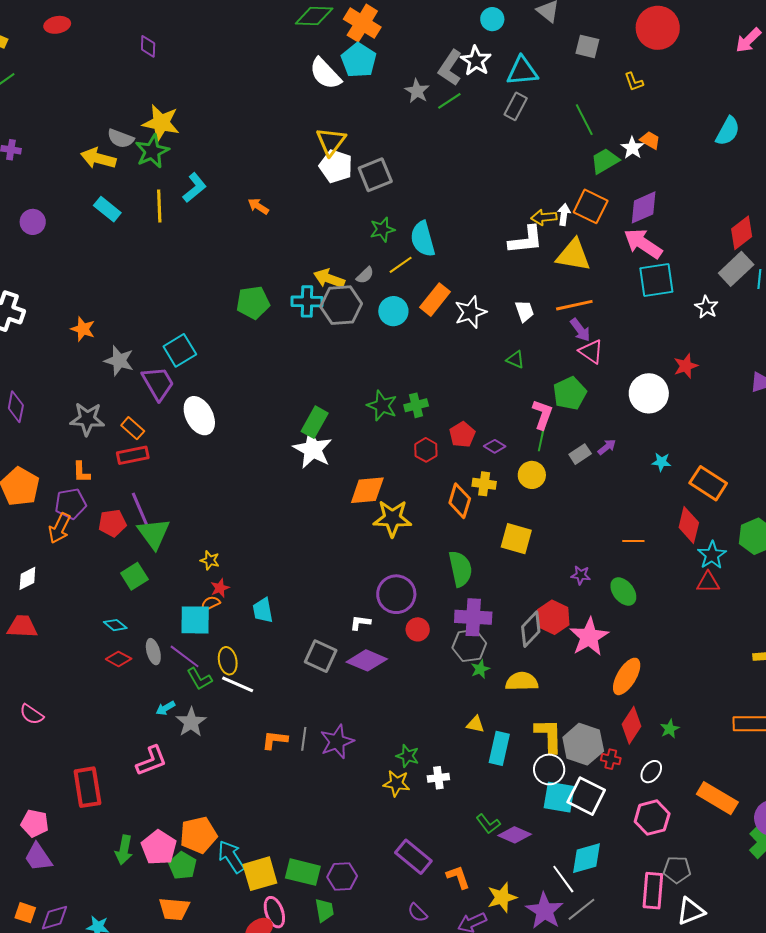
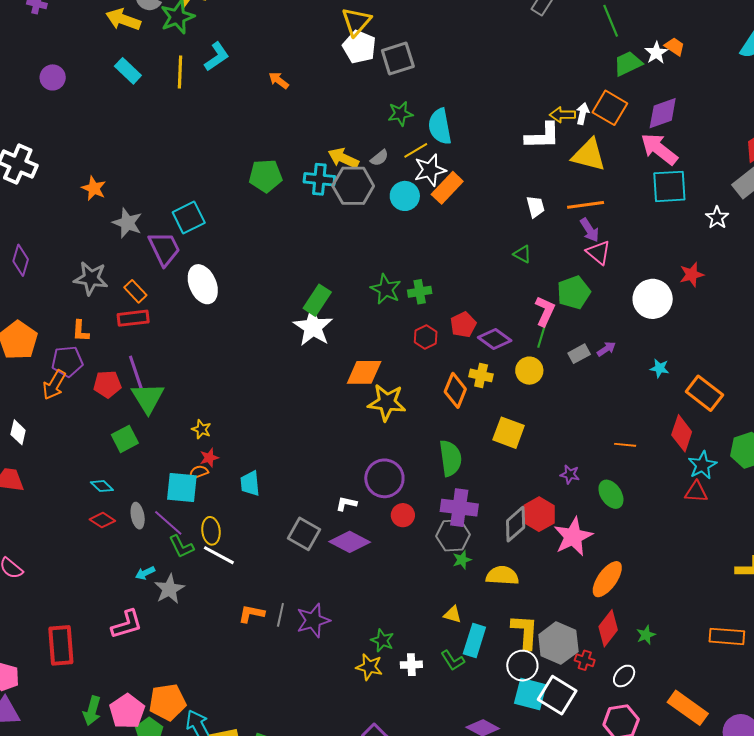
white star: (471, 312) -> (430, 170), moved
purple diamond: (495, 446) -> (495, 339), size x1.5
white diamond: (27, 578) -> (18, 432), turned -55
green L-shape: (488, 824) -> (453, 660), moved

